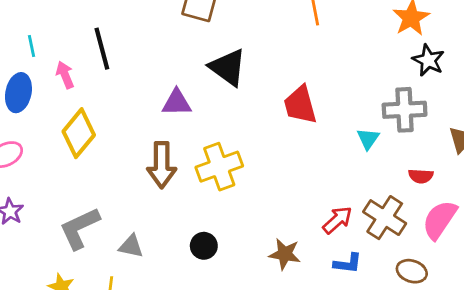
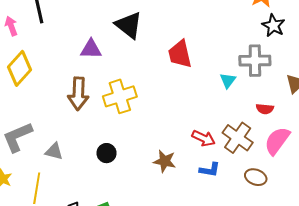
red arrow: (337, 220) -> (203, 138), turned 65

